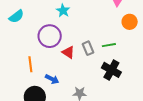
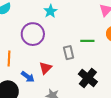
green line: (109, 45) -> (87, 41), moved
red triangle: (68, 52) -> (45, 68), moved, turned 32

